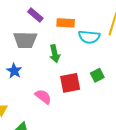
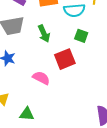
green square: (97, 75) -> (81, 36), moved, turned -32

